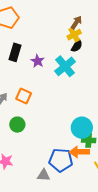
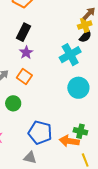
purple star: (38, 61) -> (26, 52), moved
cyan circle: (82, 128) -> (78, 88), moved
blue pentagon: (61, 160) -> (40, 133), moved

